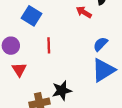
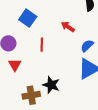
red arrow: (84, 12) -> (68, 27), moved
black star: (62, 91) -> (51, 85), turned 30

